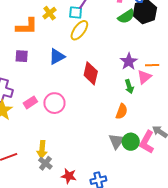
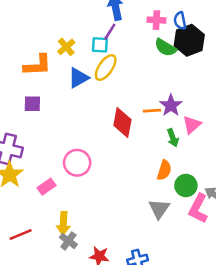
green semicircle: (126, 17) -> (165, 47), turned 66
blue triangle: (57, 57) -> (78, 78), moved
orange line: (152, 65) -> (152, 111), moved
pink rectangle: (30, 102) -> (47, 187), moved
green circle: (131, 142) -> (186, 185), moved

